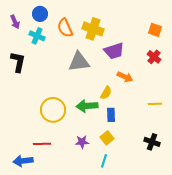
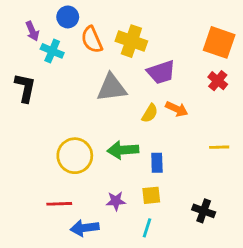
blue circle: (40, 14) -> (68, 17), moved
purple arrow: (15, 22) -> (32, 31), moved
orange square: (155, 30) -> (219, 42), size x1.6
yellow semicircle: (106, 93) -> (150, 113), moved
yellow square: (107, 138) -> (151, 195), turned 32
black cross: (152, 142) -> (204, 211), moved
blue arrow: (23, 161) -> (85, 228), moved

